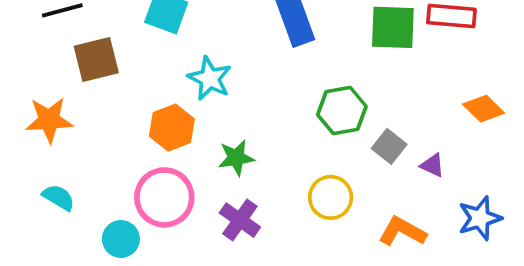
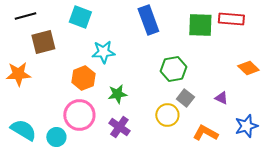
cyan star: (210, 78) -> (103, 52), turned -30
gray square: (389, 146) -> (185, 98), moved
cyan semicircle: (59, 197) -> (23, 130), moved, size x1.5

